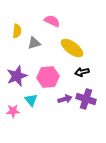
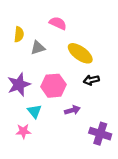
purple cross: (86, 99) -> (100, 134), moved
pink star: (13, 111) -> (23, 131), moved

